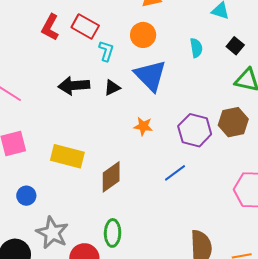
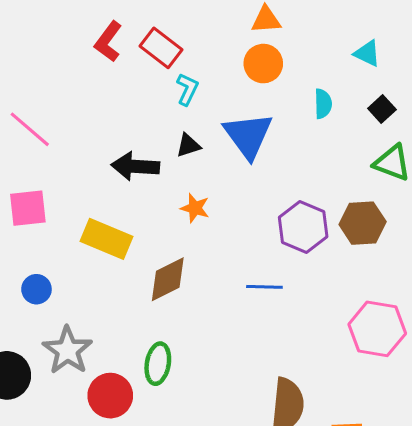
orange circle: (143, 35) -> (263, 64), moved
black arrow: (74, 86) -> (135, 166), moved
orange star: (143, 126) -> (195, 208), moved
blue line: (175, 173) -> (264, 287), turned 30

